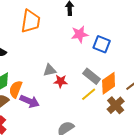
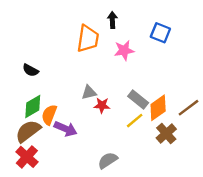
orange trapezoid: (31, 21) -> (88, 39), moved
blue square: (102, 44) -> (160, 33), moved

